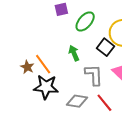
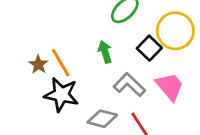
gray L-shape: (94, 75) -> (129, 85), turned -50

